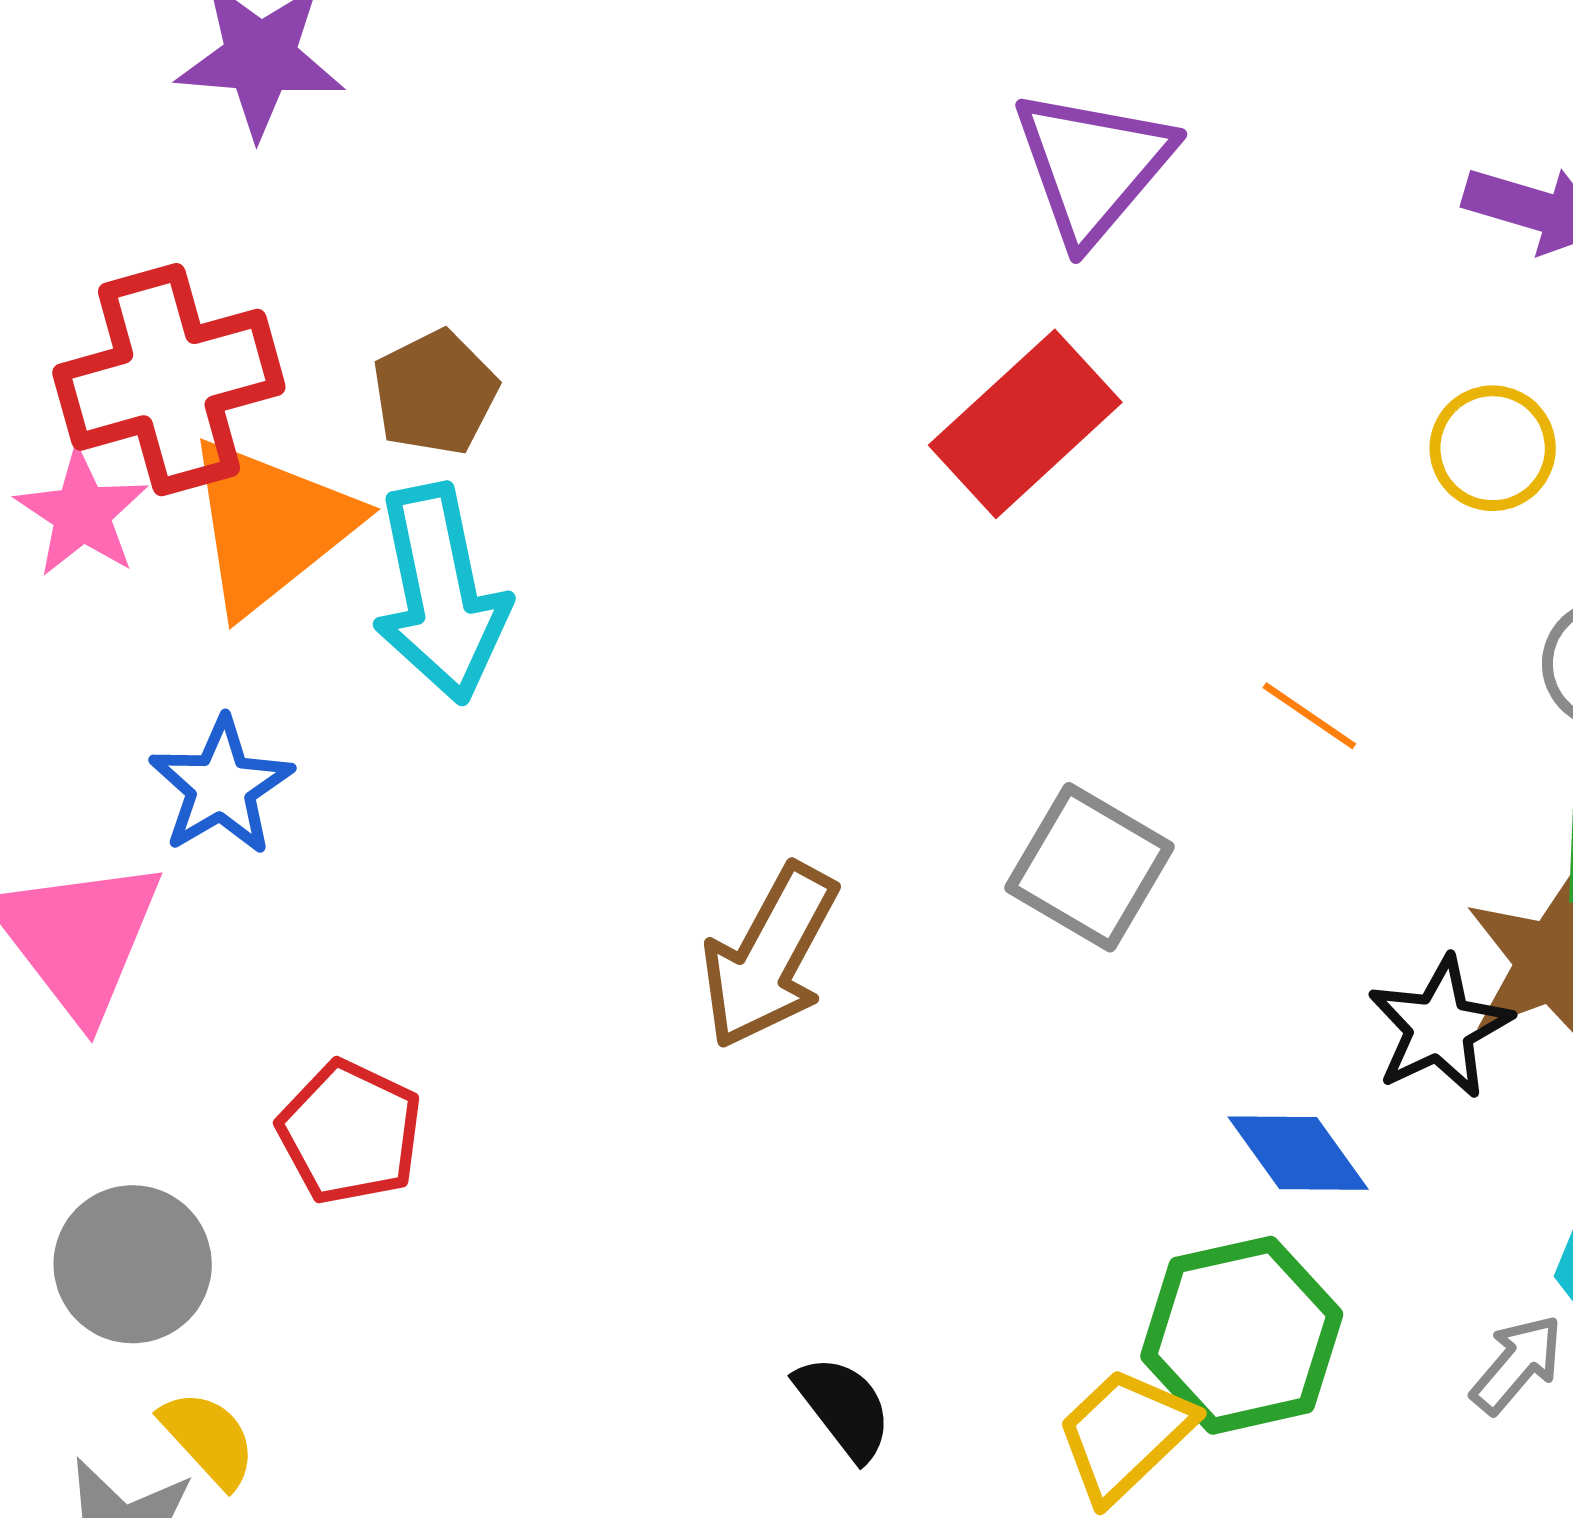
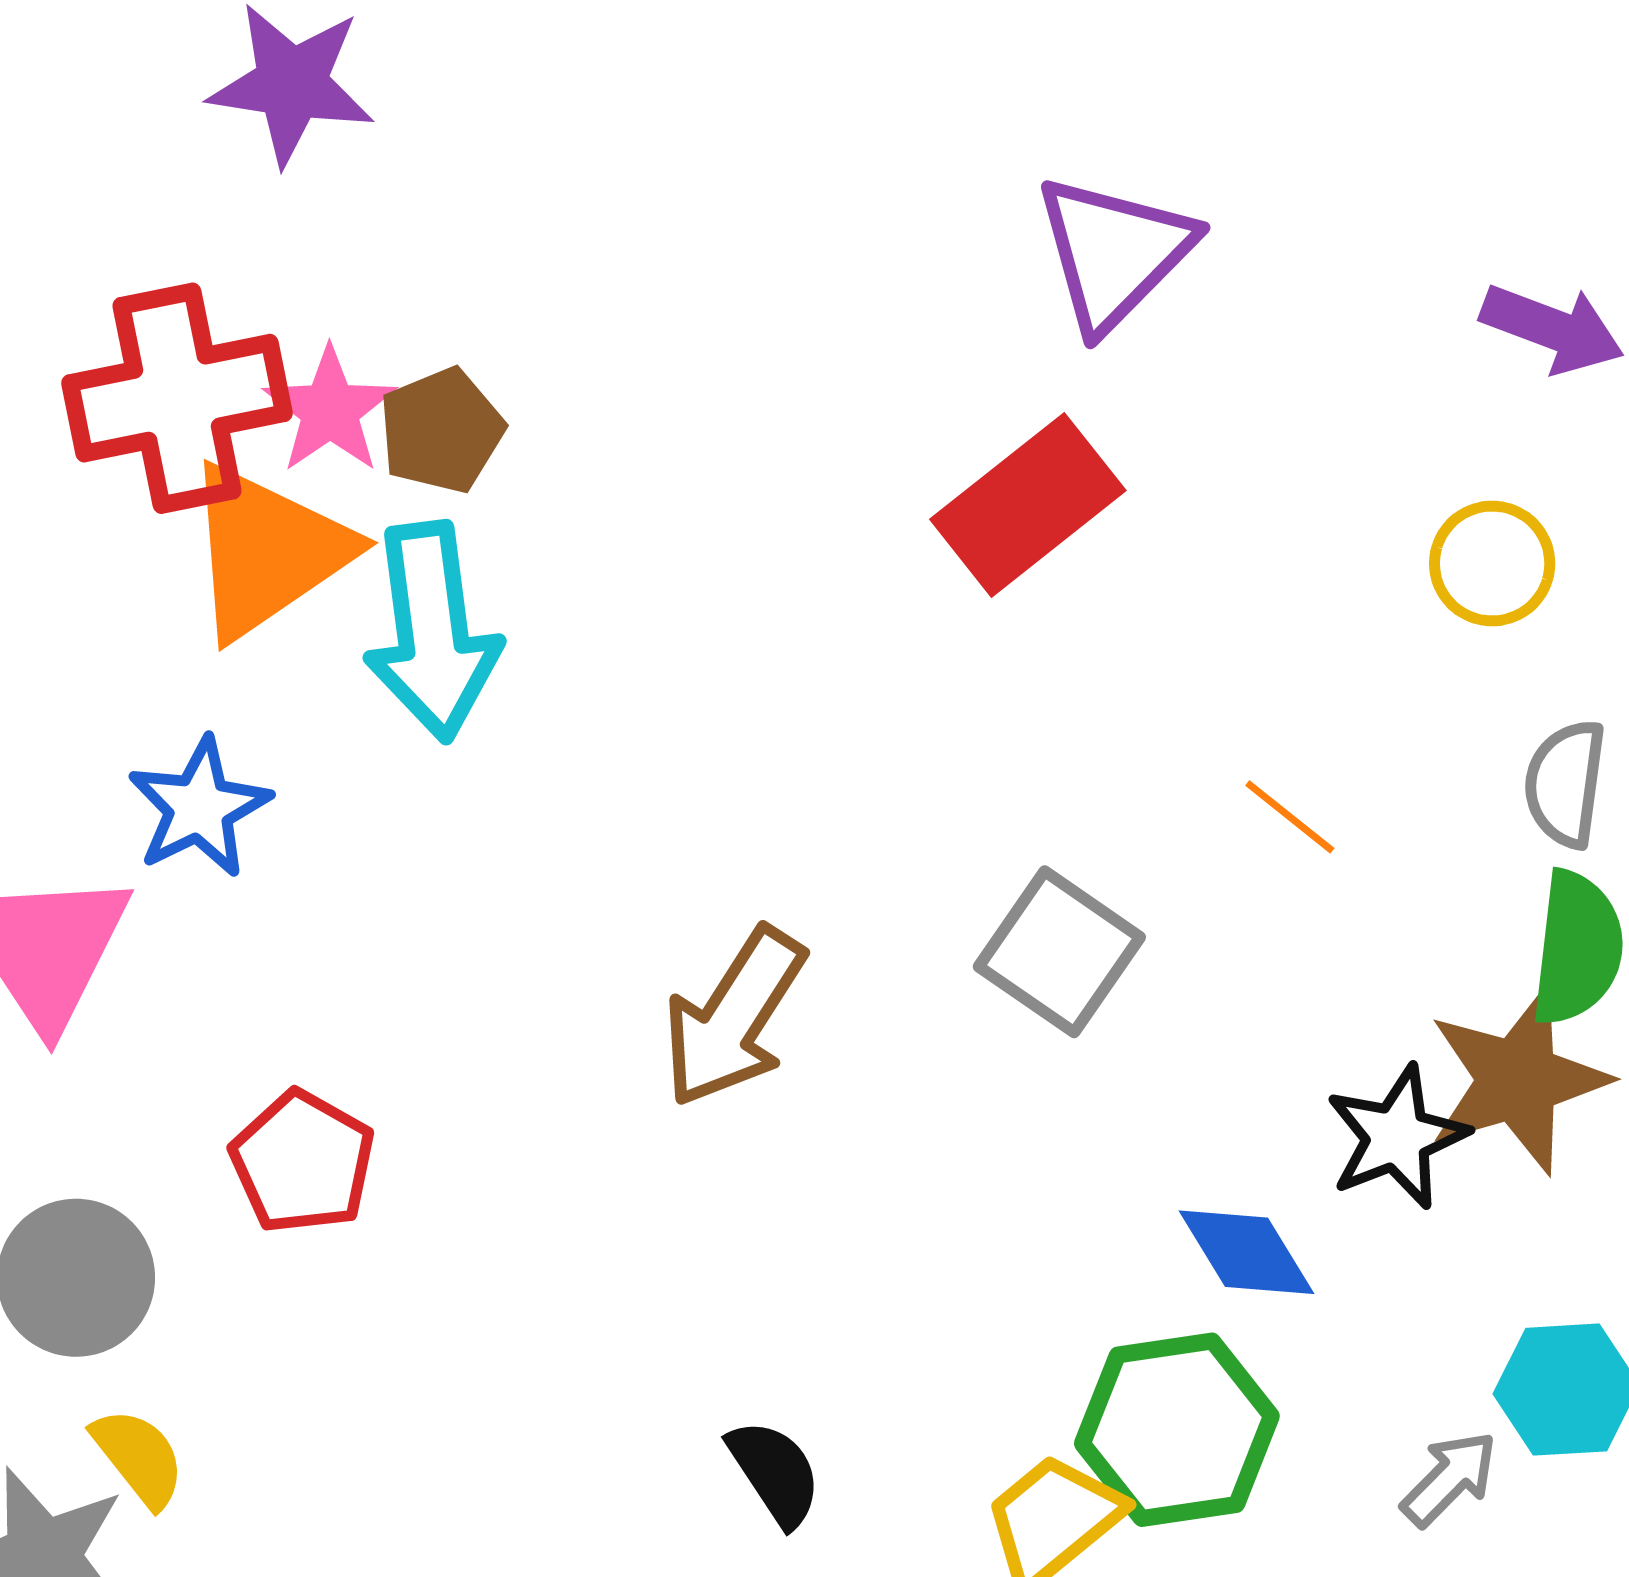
pink star: (82, 513) -> (330, 410), moved

